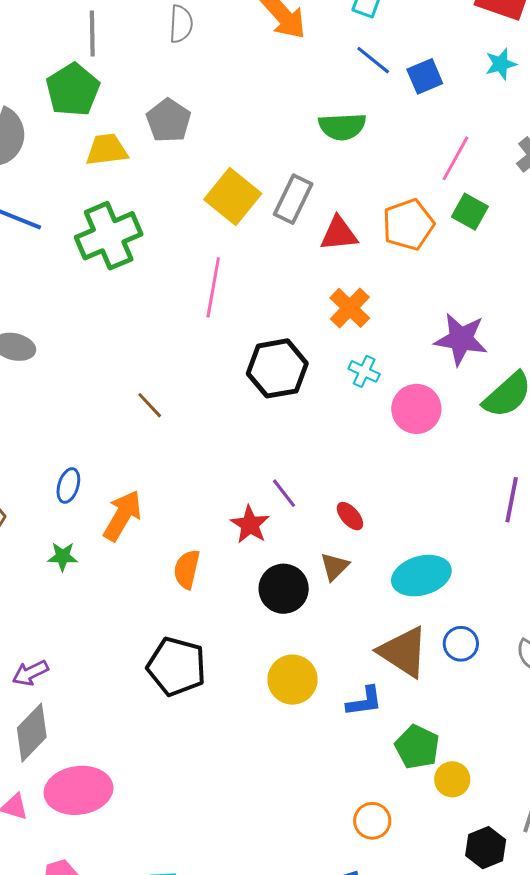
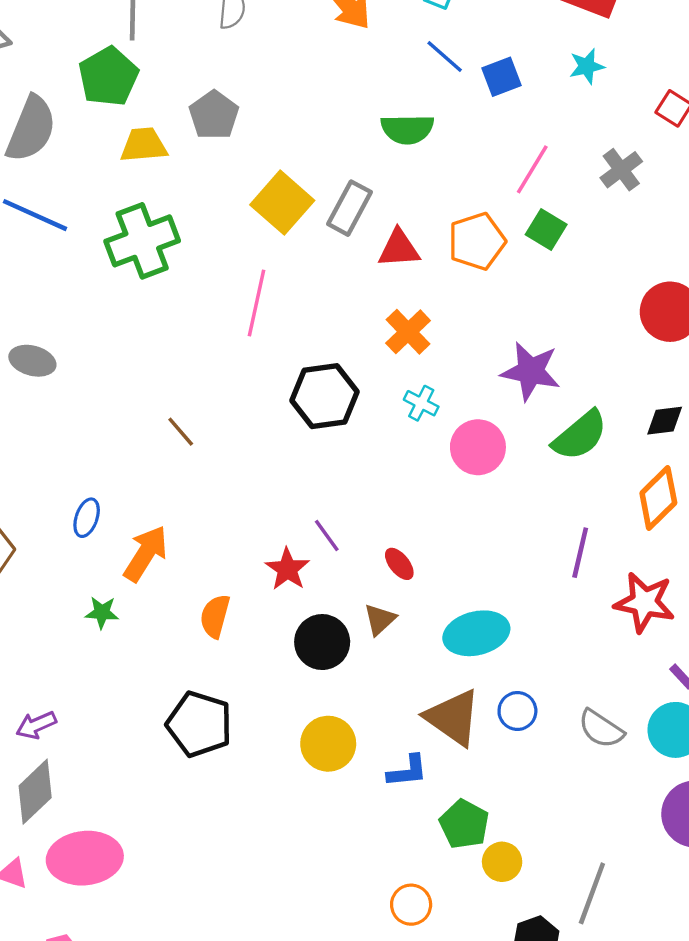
green star: (63, 557) -> (102, 612), moved

